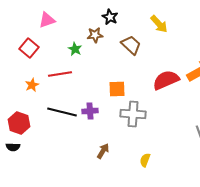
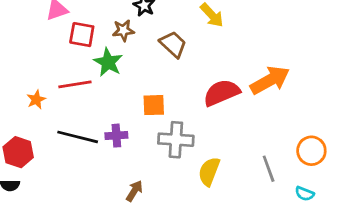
red square: (29, 48) -> (82, 35), moved, turned -30
green star: (75, 49) -> (108, 62), moved, size x1.5
yellow semicircle: (145, 160) -> (209, 171), moved, size x1.5

